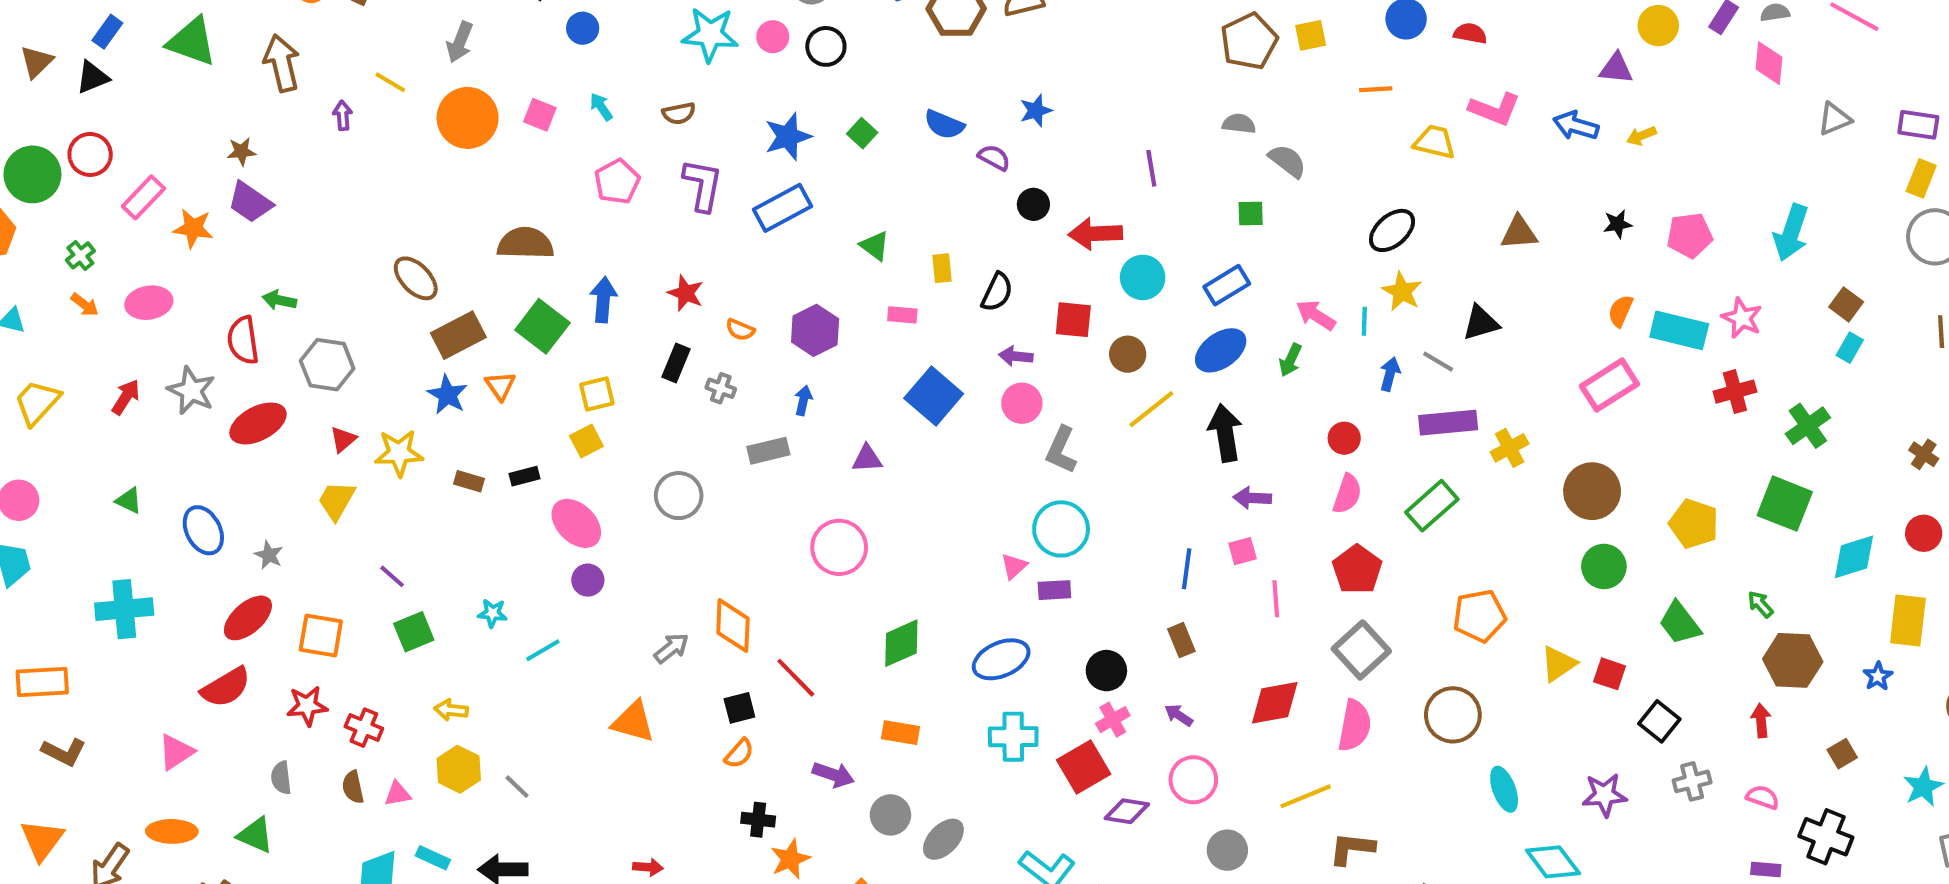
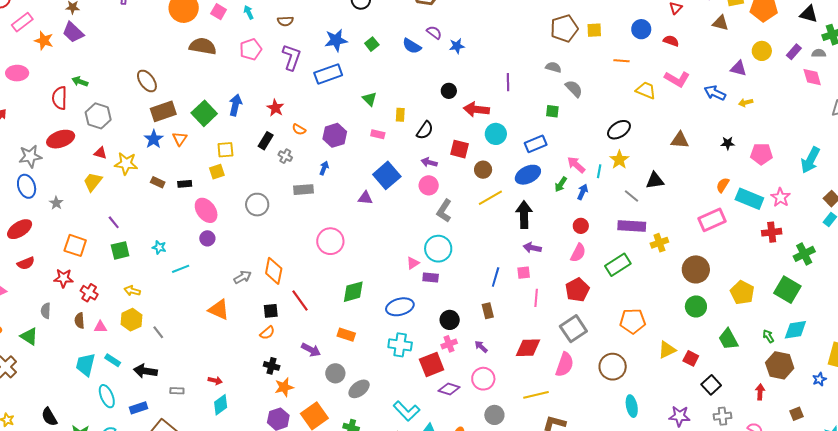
pink diamond: (1769, 63) -> (812, 77), turned -30
purple semicircle: (994, 158) -> (434, 32), moved
brown semicircle: (525, 243) -> (203, 46), moved
blue arrow: (1390, 374) -> (583, 192), moved
gray star: (191, 391) -> (30, 156), moved, turned 30
red triangle: (343, 439) -> (100, 153), turned 48
purple triangle: (867, 459) -> (365, 198), moved
cyan diamond: (1854, 557) -> (795, 330), moved
red ellipse: (248, 618) -> (20, 229), moved
red semicircle: (226, 687) -> (26, 263), size x0.7

